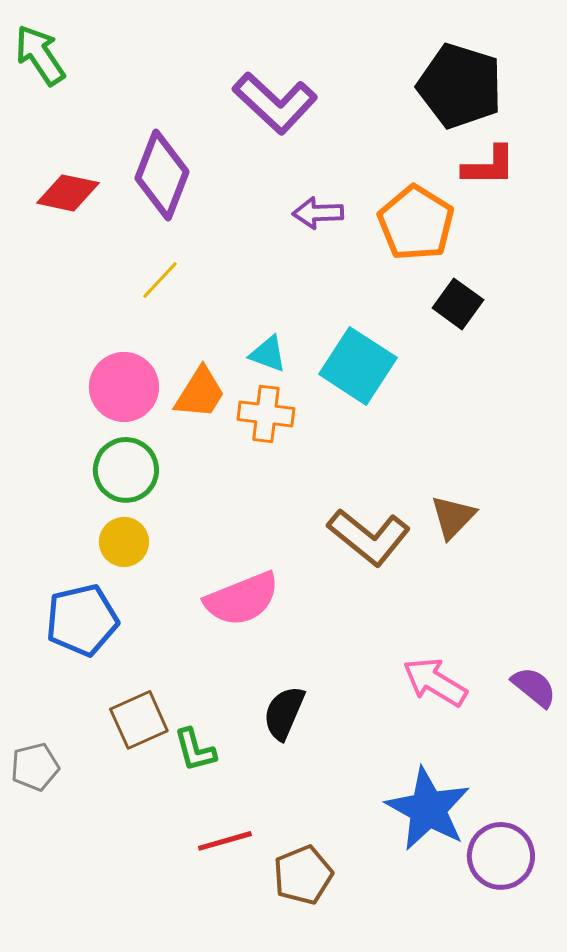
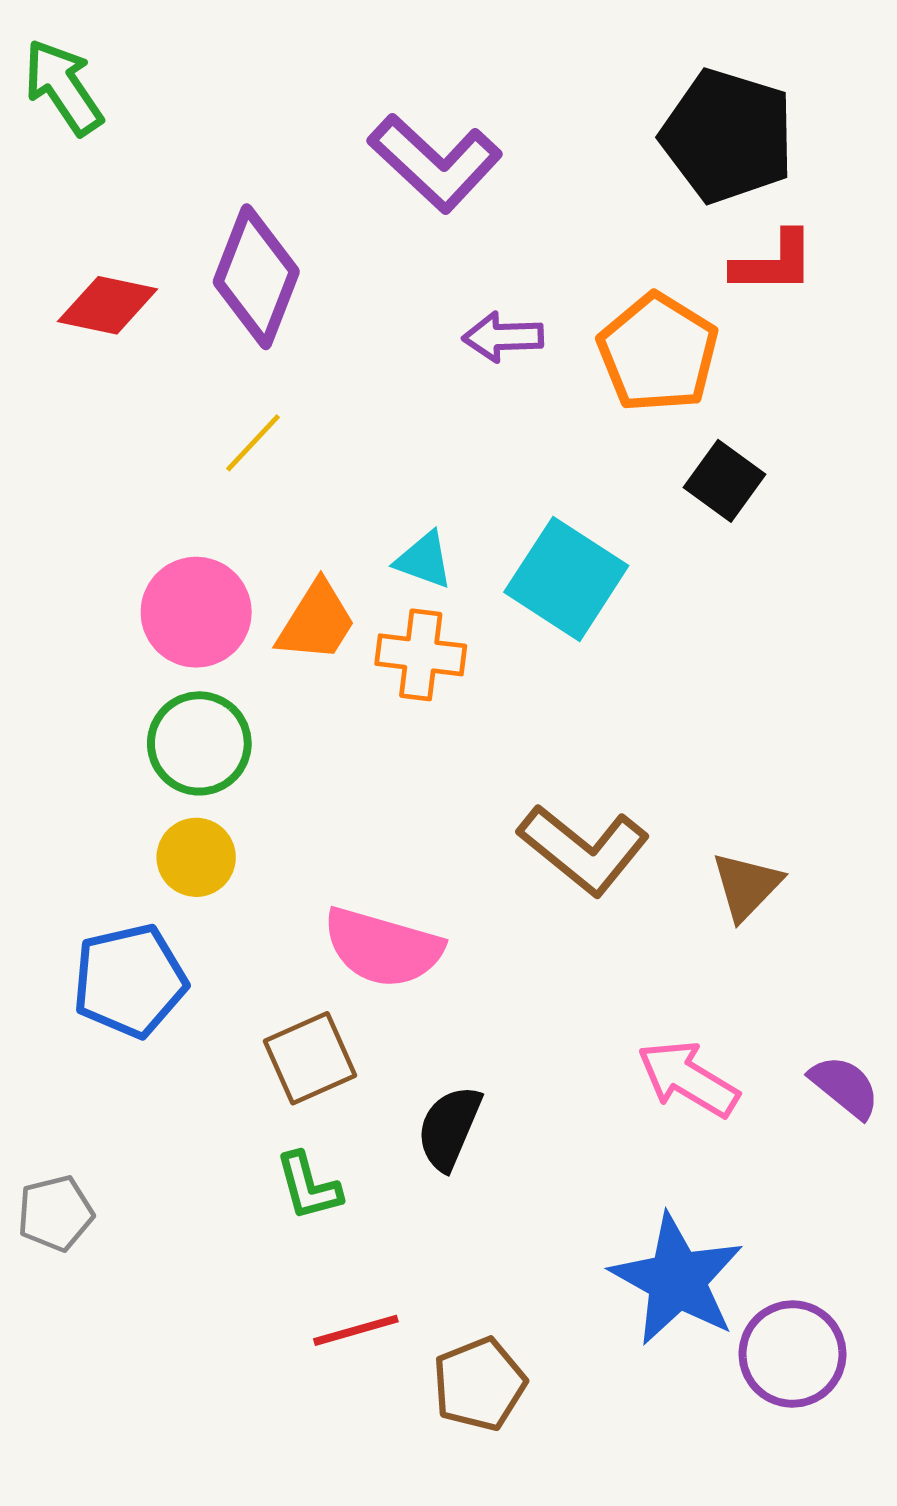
brown triangle: (453, 517) -> (747, 886), moved
pink semicircle: (242, 599) -> (383, 947), turned 38
brown square: (139, 720) -> (310, 1058), moved

